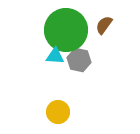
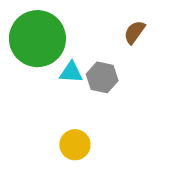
green circle: (66, 30) -> (37, 39), moved

